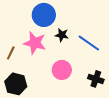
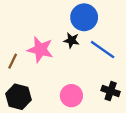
blue circle: (44, 15) -> (84, 17), moved
pink circle: (62, 70) -> (71, 96), moved

